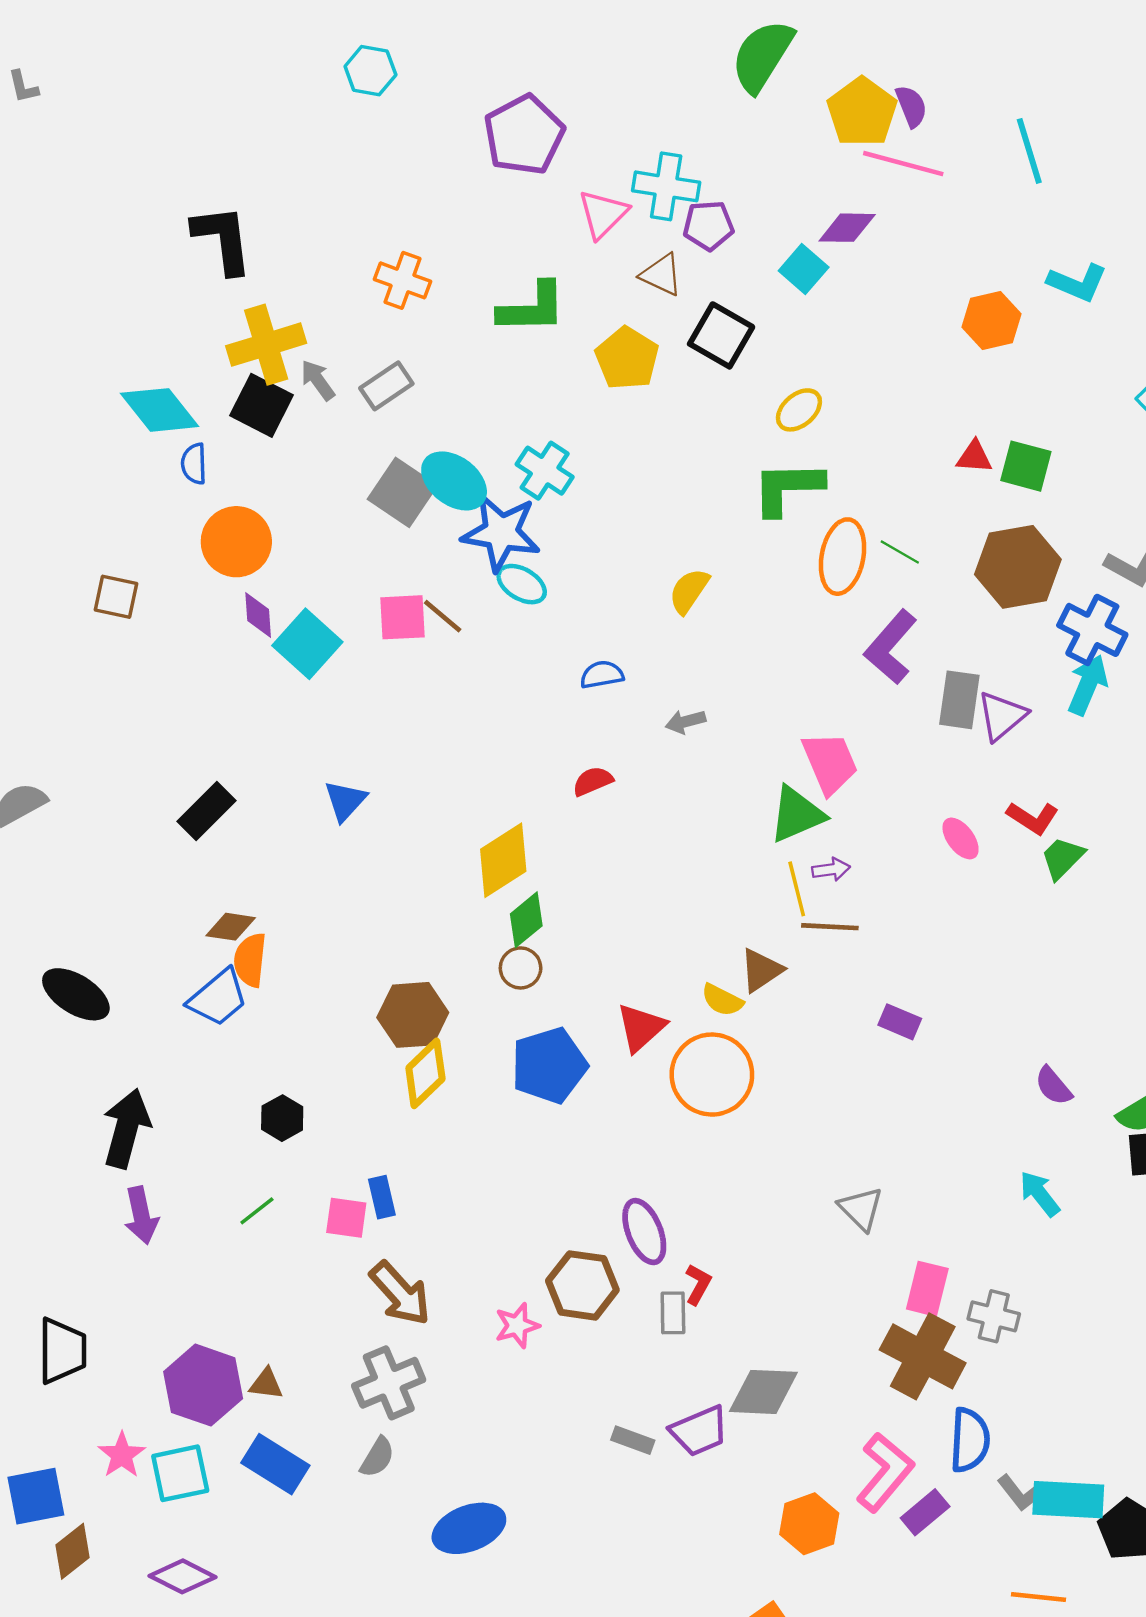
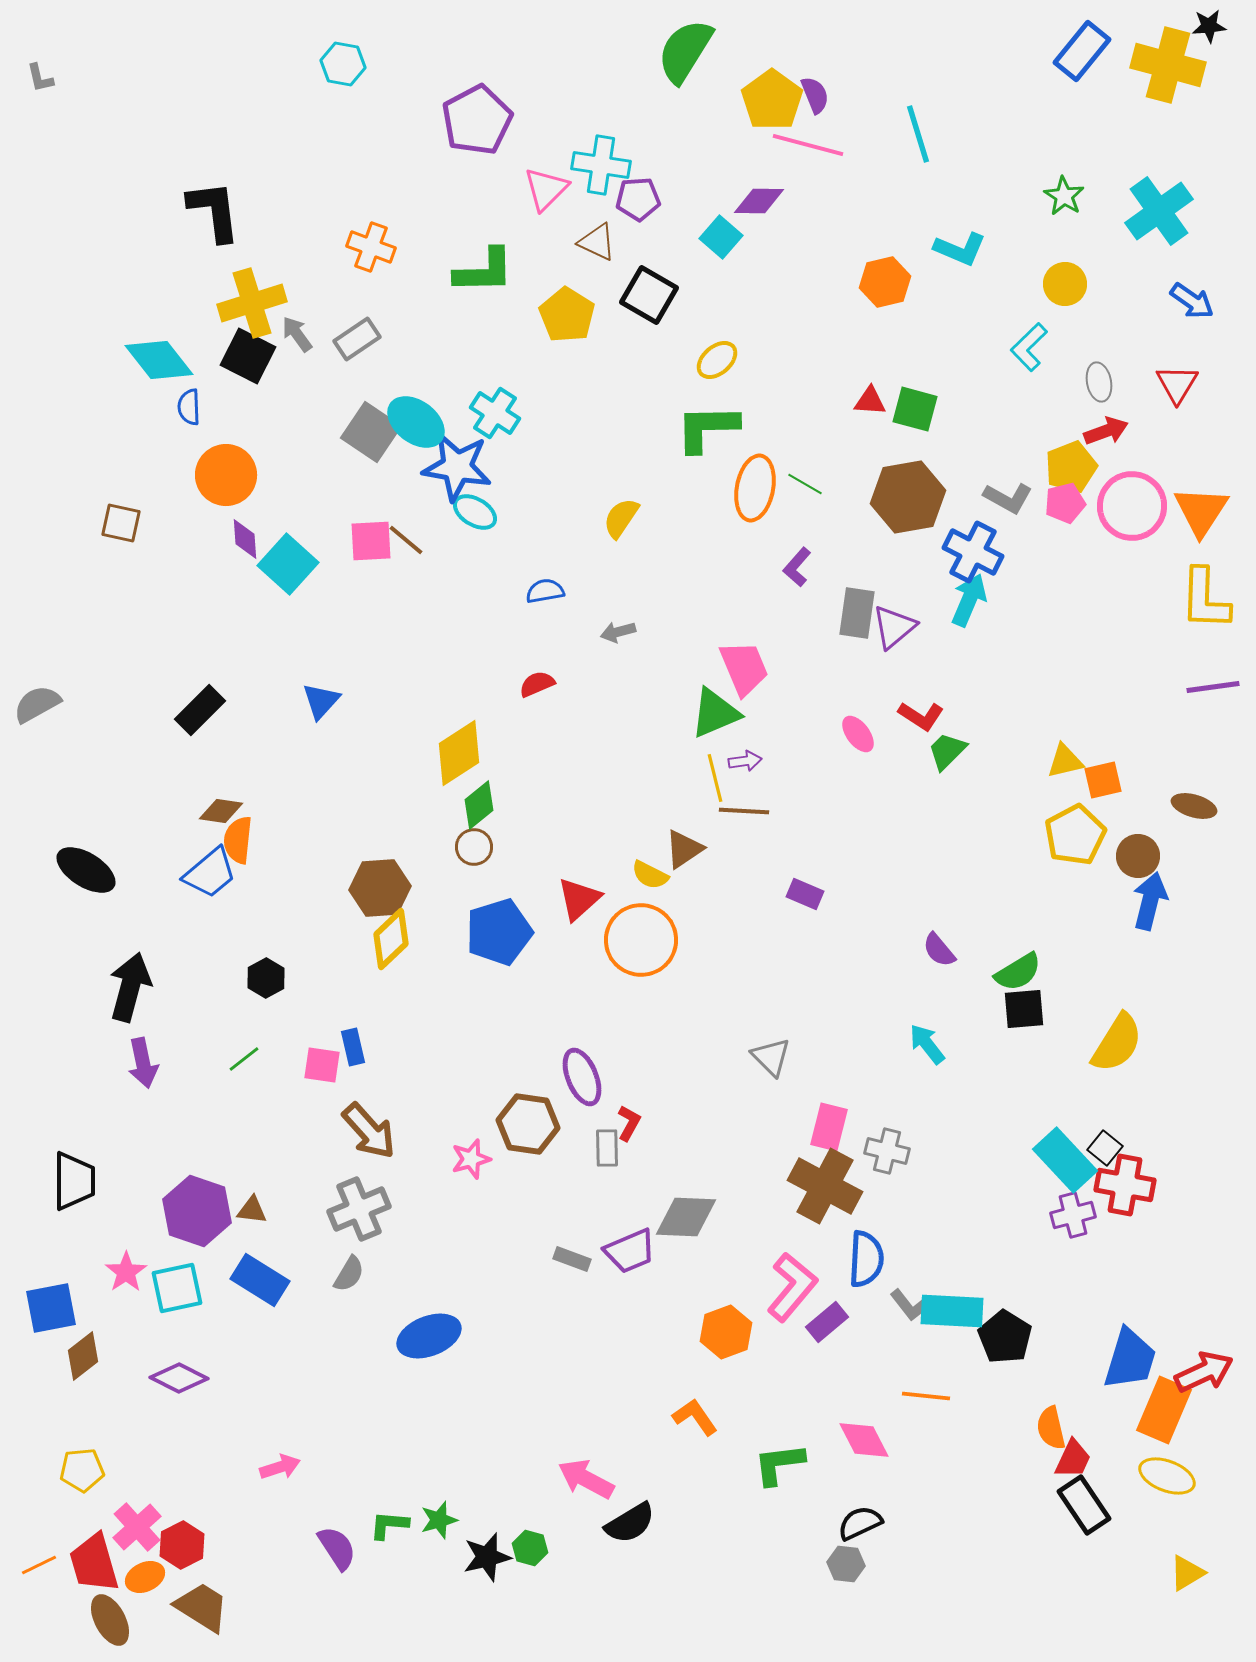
purple L-shape: (891, 647) -> (797, 567), size x0.6

